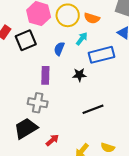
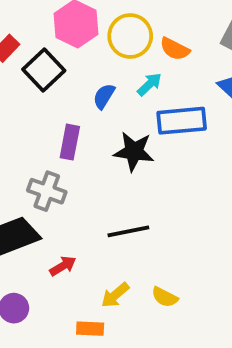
black square: (26, 40) -> (44, 70), turned -30
black star: (79, 75) -> (134, 152), size x1.5
black line: (93, 109) -> (128, 231), moved

